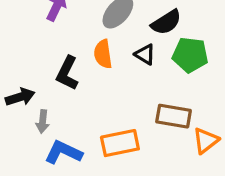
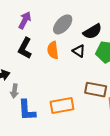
black L-shape: (67, 73) -> (25, 48), moved
blue L-shape: (63, 152) -> (27, 110), turned -120

